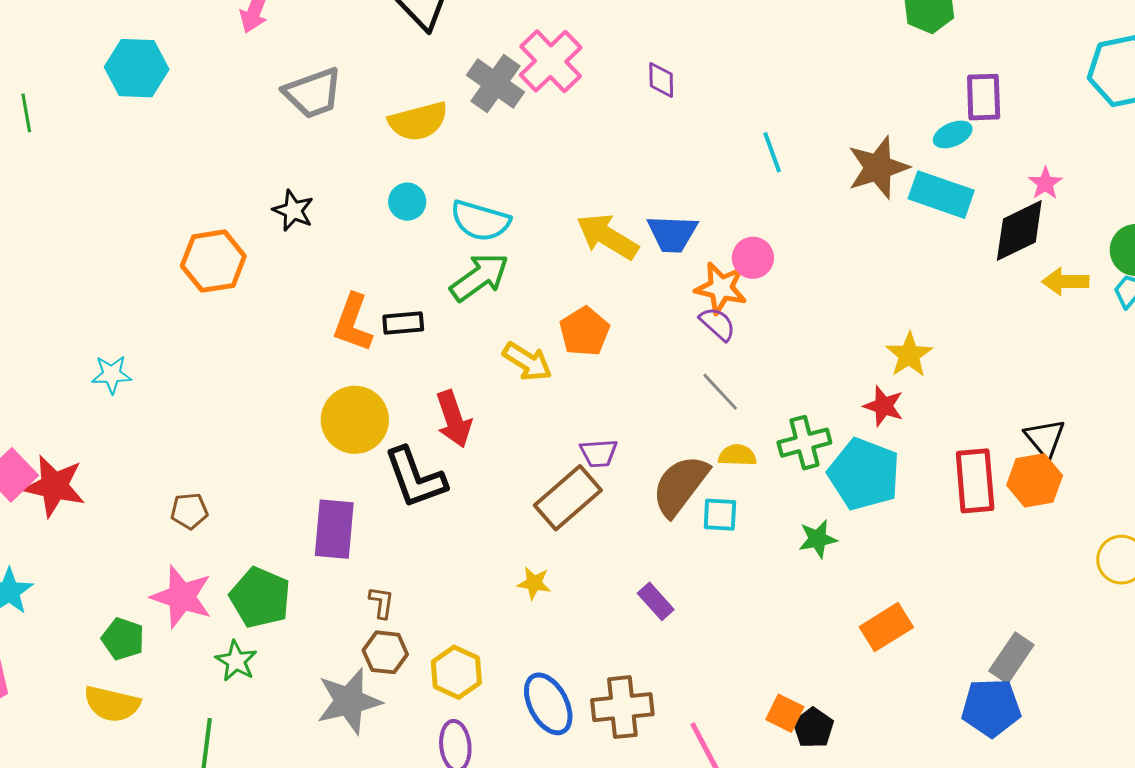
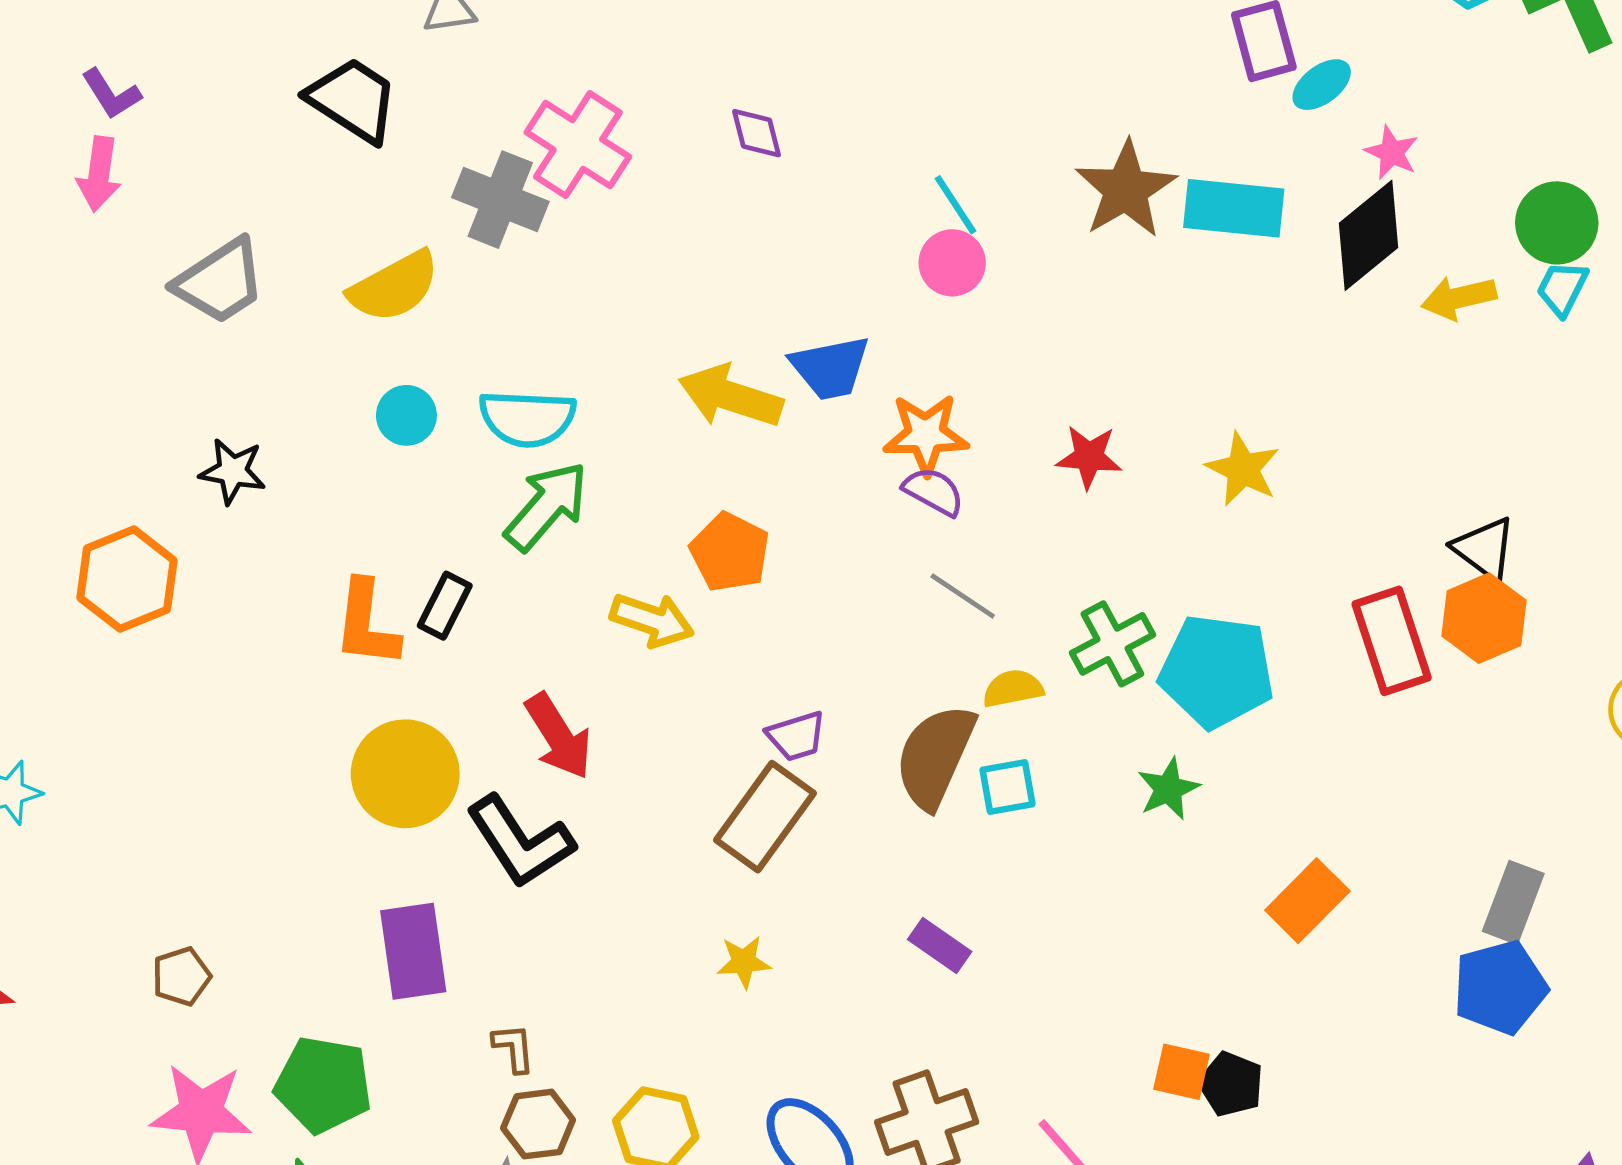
cyan ellipse: (953, 134) -> (1322, 85), moved
pink circle: (753, 258) -> (952, 263), moved
black rectangle: (403, 323) -> (445, 606), turned -45
red star: (884, 406) -> (1089, 457), moved

